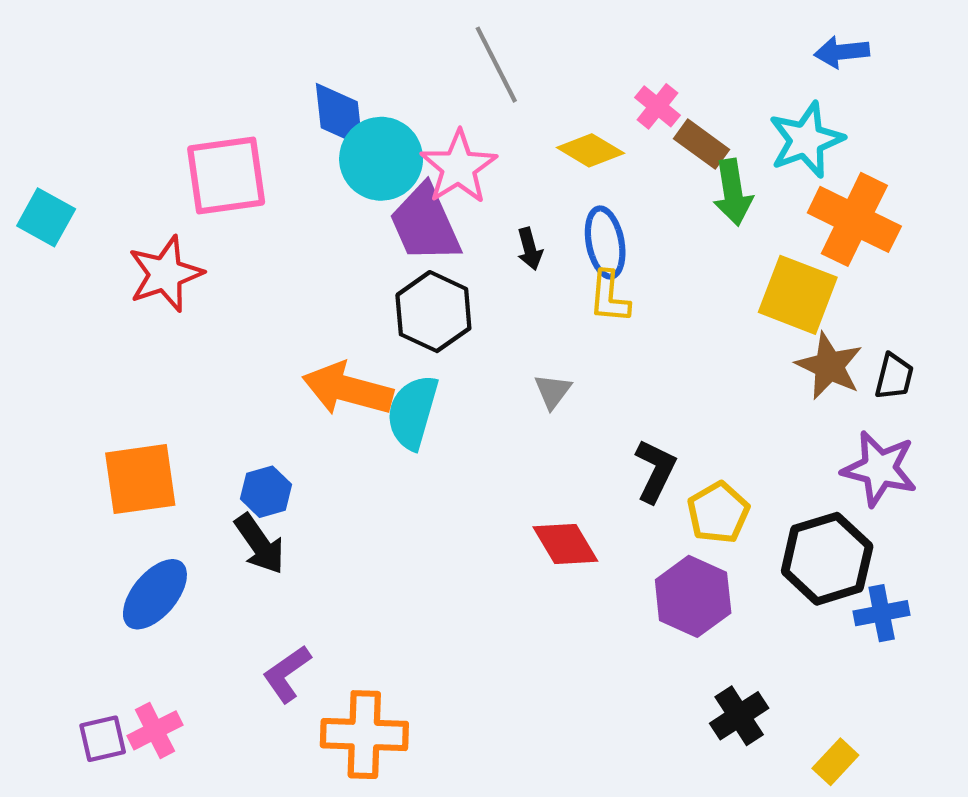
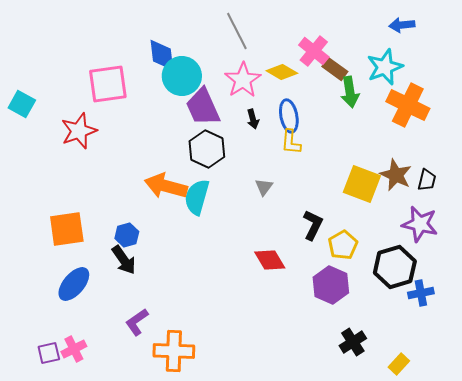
pink cross: (657, 106) -> (314, 51), size x1.4
pink star: (459, 167) -> (243, 80), moved
yellow square: (798, 295) -> (362, 184), moved

